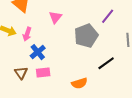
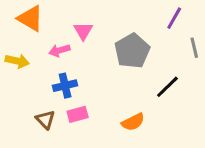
purple line: (108, 16) -> (174, 18), moved
pink arrow: (27, 34) -> (59, 50), moved, turned 64
blue cross: (38, 52) -> (65, 86), turned 35

